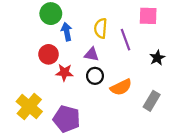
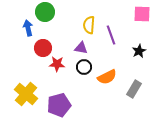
pink square: (148, 16) -> (142, 14), moved
blue arrow: (67, 32) -> (28, 28), moved
purple pentagon: (67, 119) -> (59, 105), turned -30

